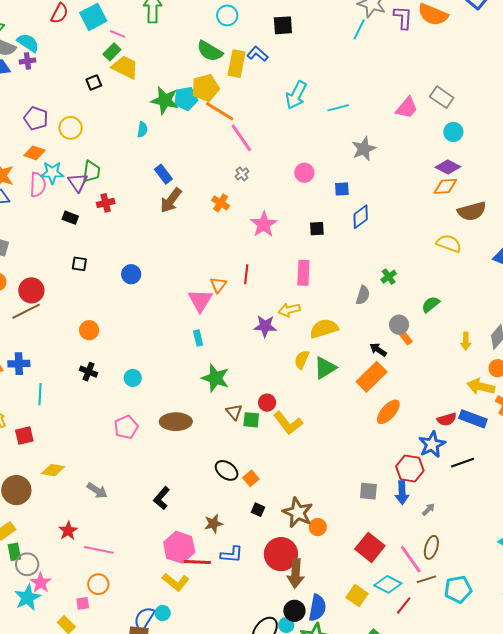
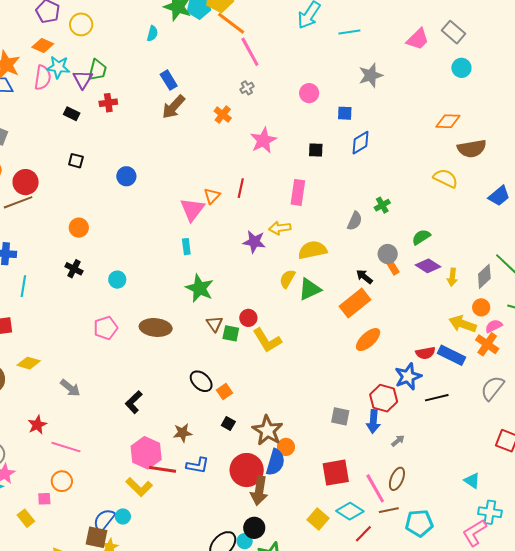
purple diamond: (448, 167) -> (428, 266), moved
red square: (370, 547) -> (336, 473), turned 36
blue semicircle: (317, 608) -> (275, 462), moved

